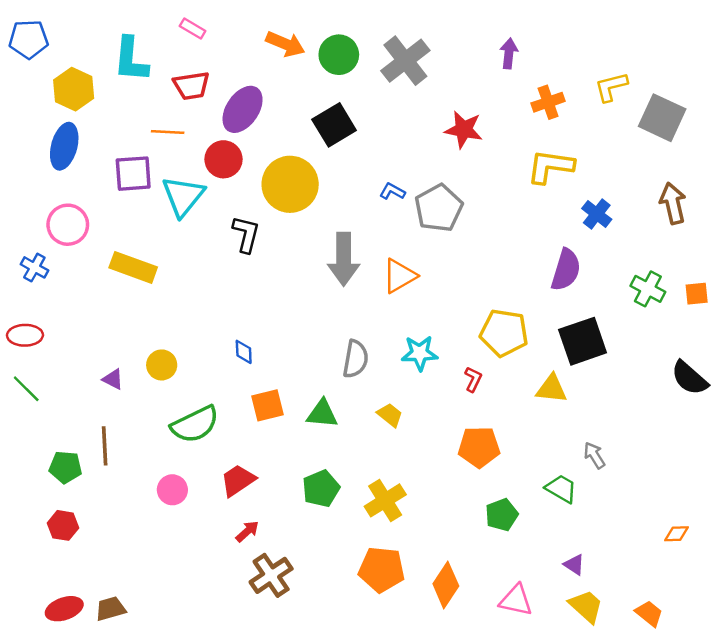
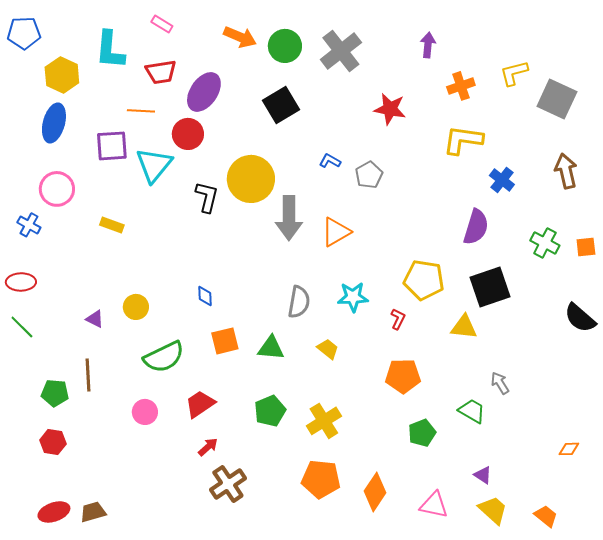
yellow circle: (290, 184) -> (251, 179), moved
gray pentagon: (439, 208) -> (369, 175), size x0.7
yellow rectangle: (133, 267) -> (112, 225), size x0.6

